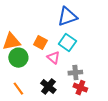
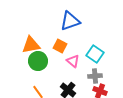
blue triangle: (67, 17) -> (70, 21), moved
cyan square: (67, 43) -> (95, 54), moved

